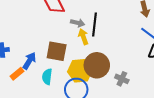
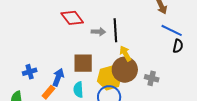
yellow arrow: (83, 37) -> (125, 53), moved

